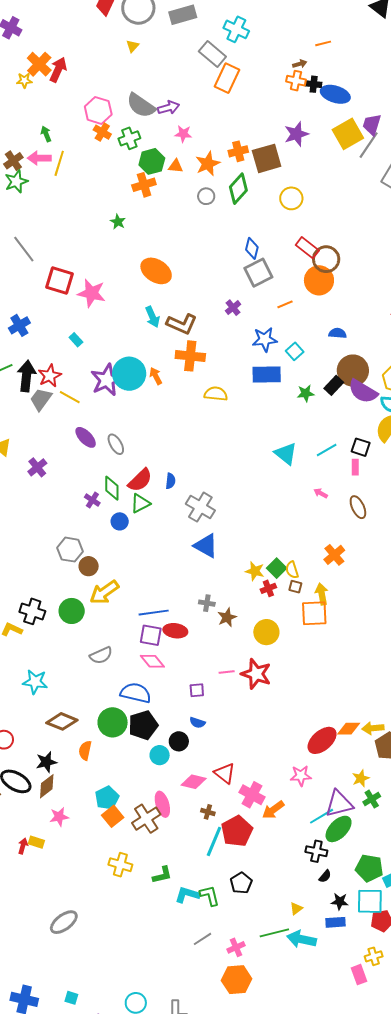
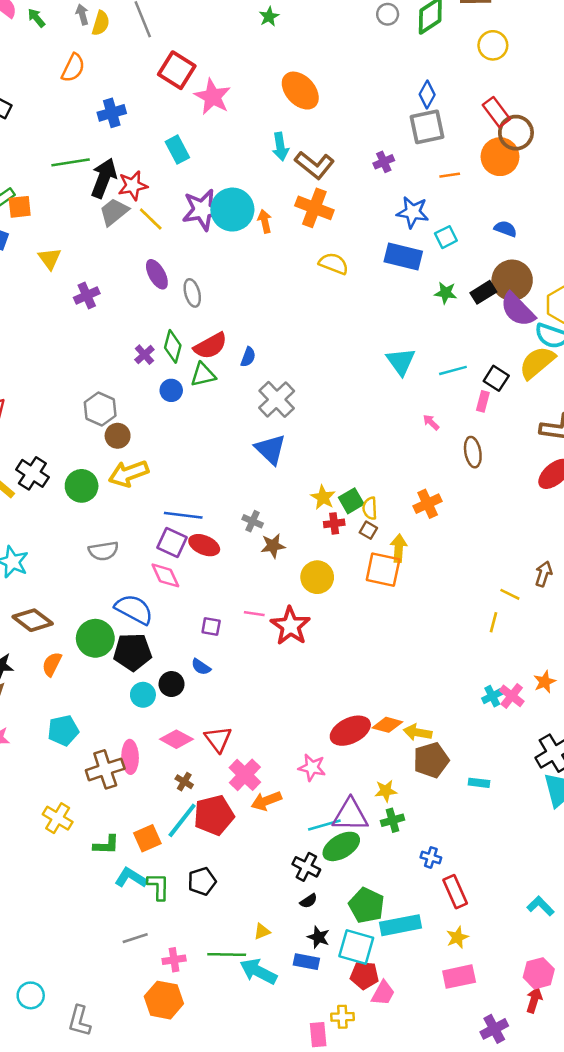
cyan rectangle: (76, 340) -> (177, 150), size x1.5
orange square: (113, 816) -> (147, 838), moved

